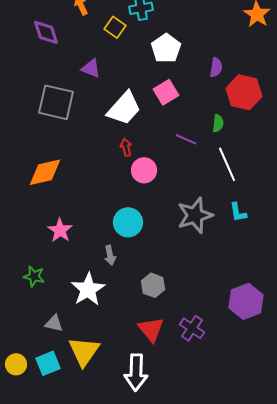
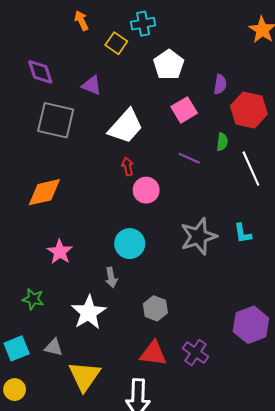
purple diamond: (46, 32) -> (40, 72), moved
pink square: (166, 92) -> (184, 110), moved
white line: (227, 164) -> (251, 169), moved
red triangle: (151, 329) -> (153, 354), turned -44
cyan square: (48, 363) -> (17, 348), moved

